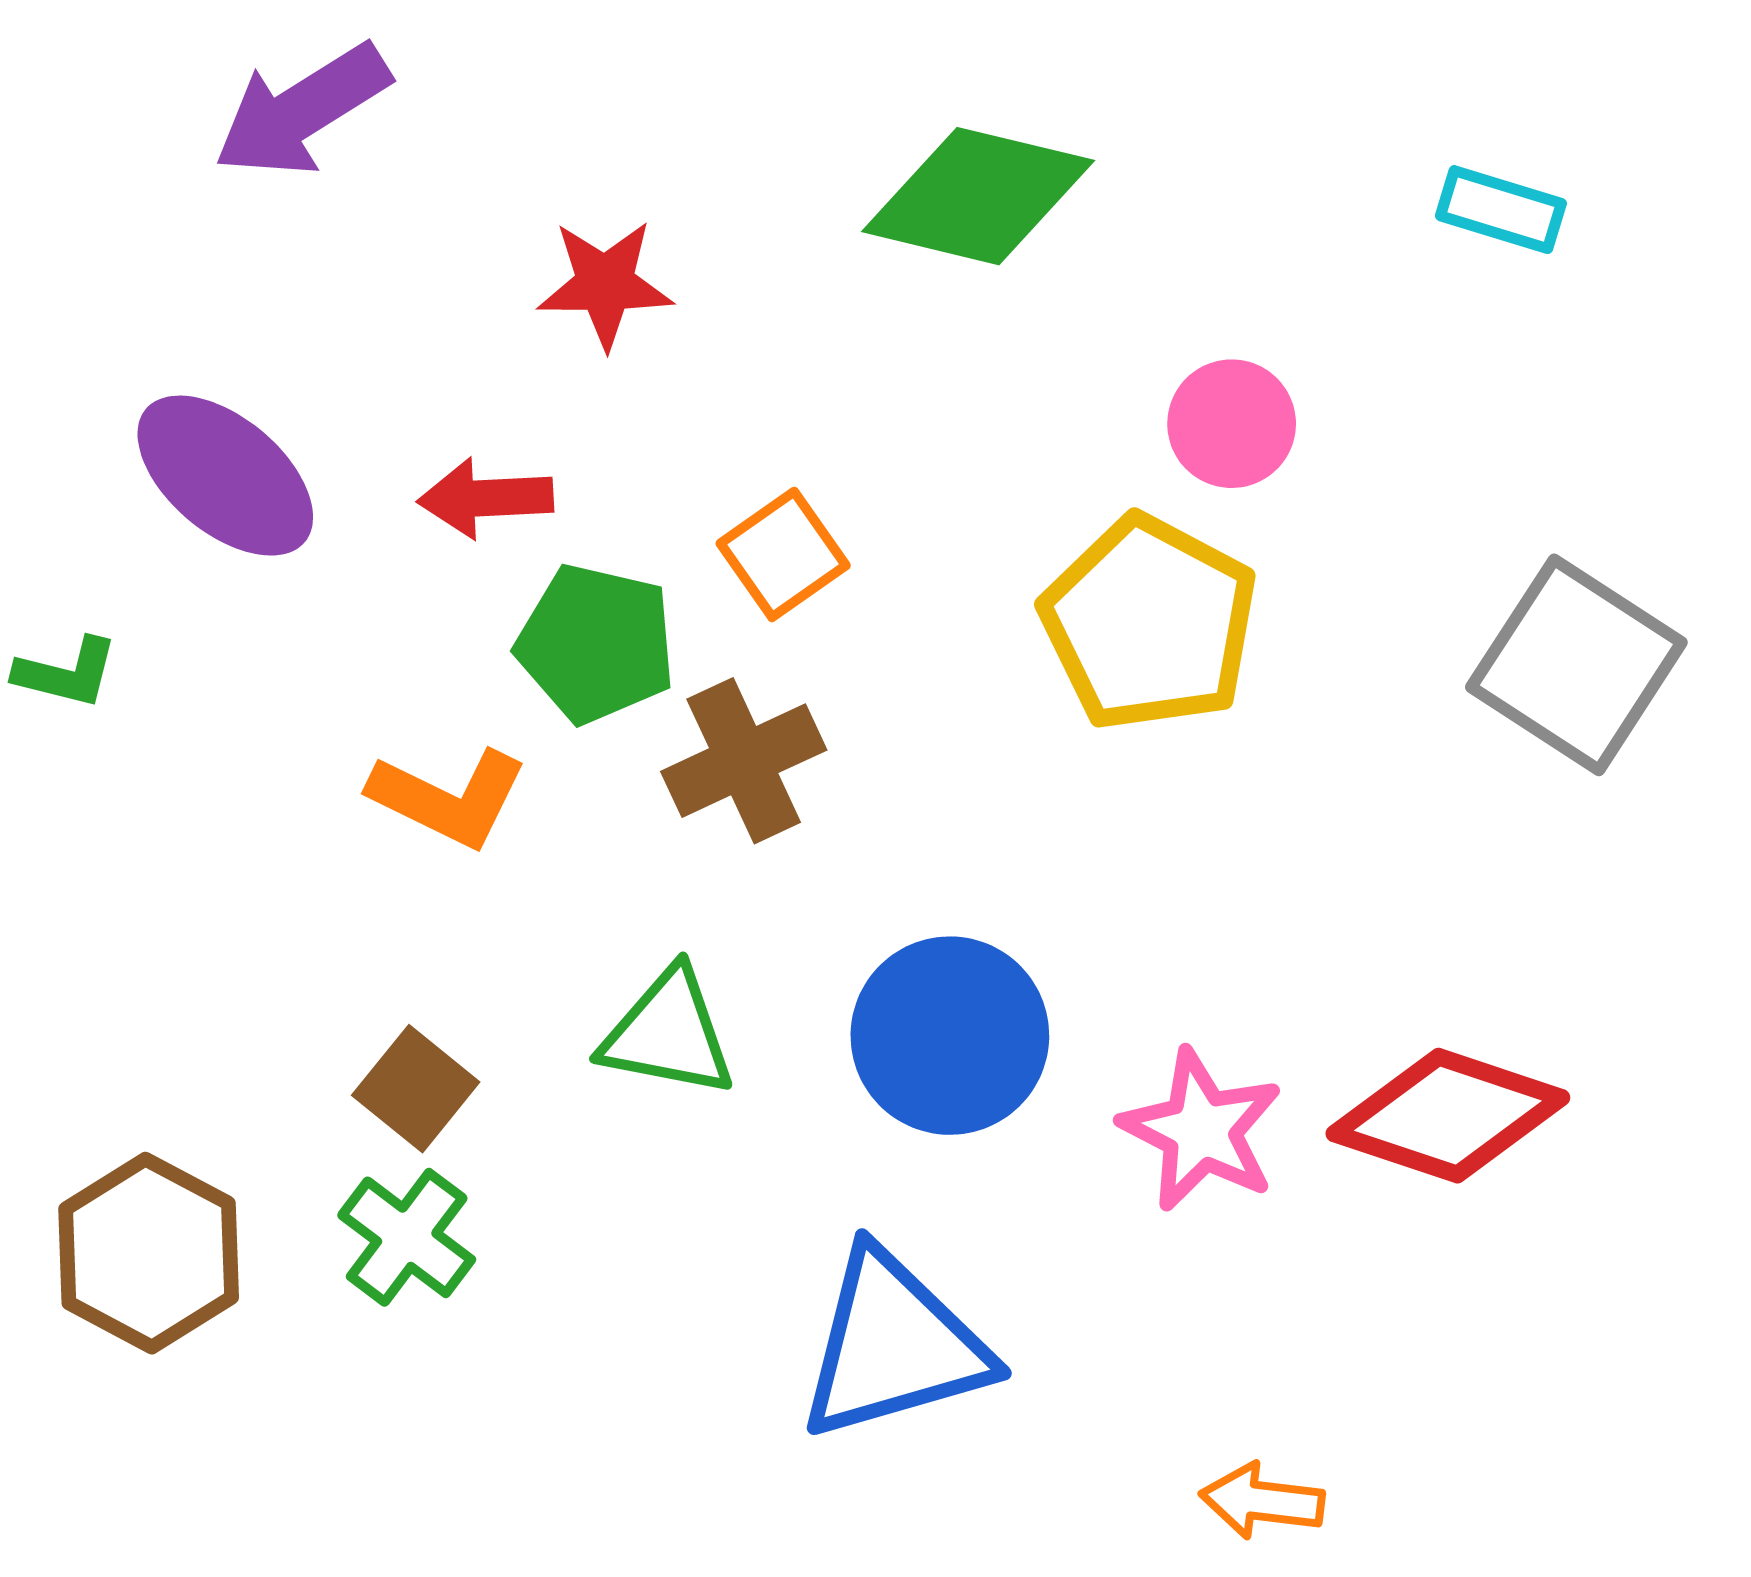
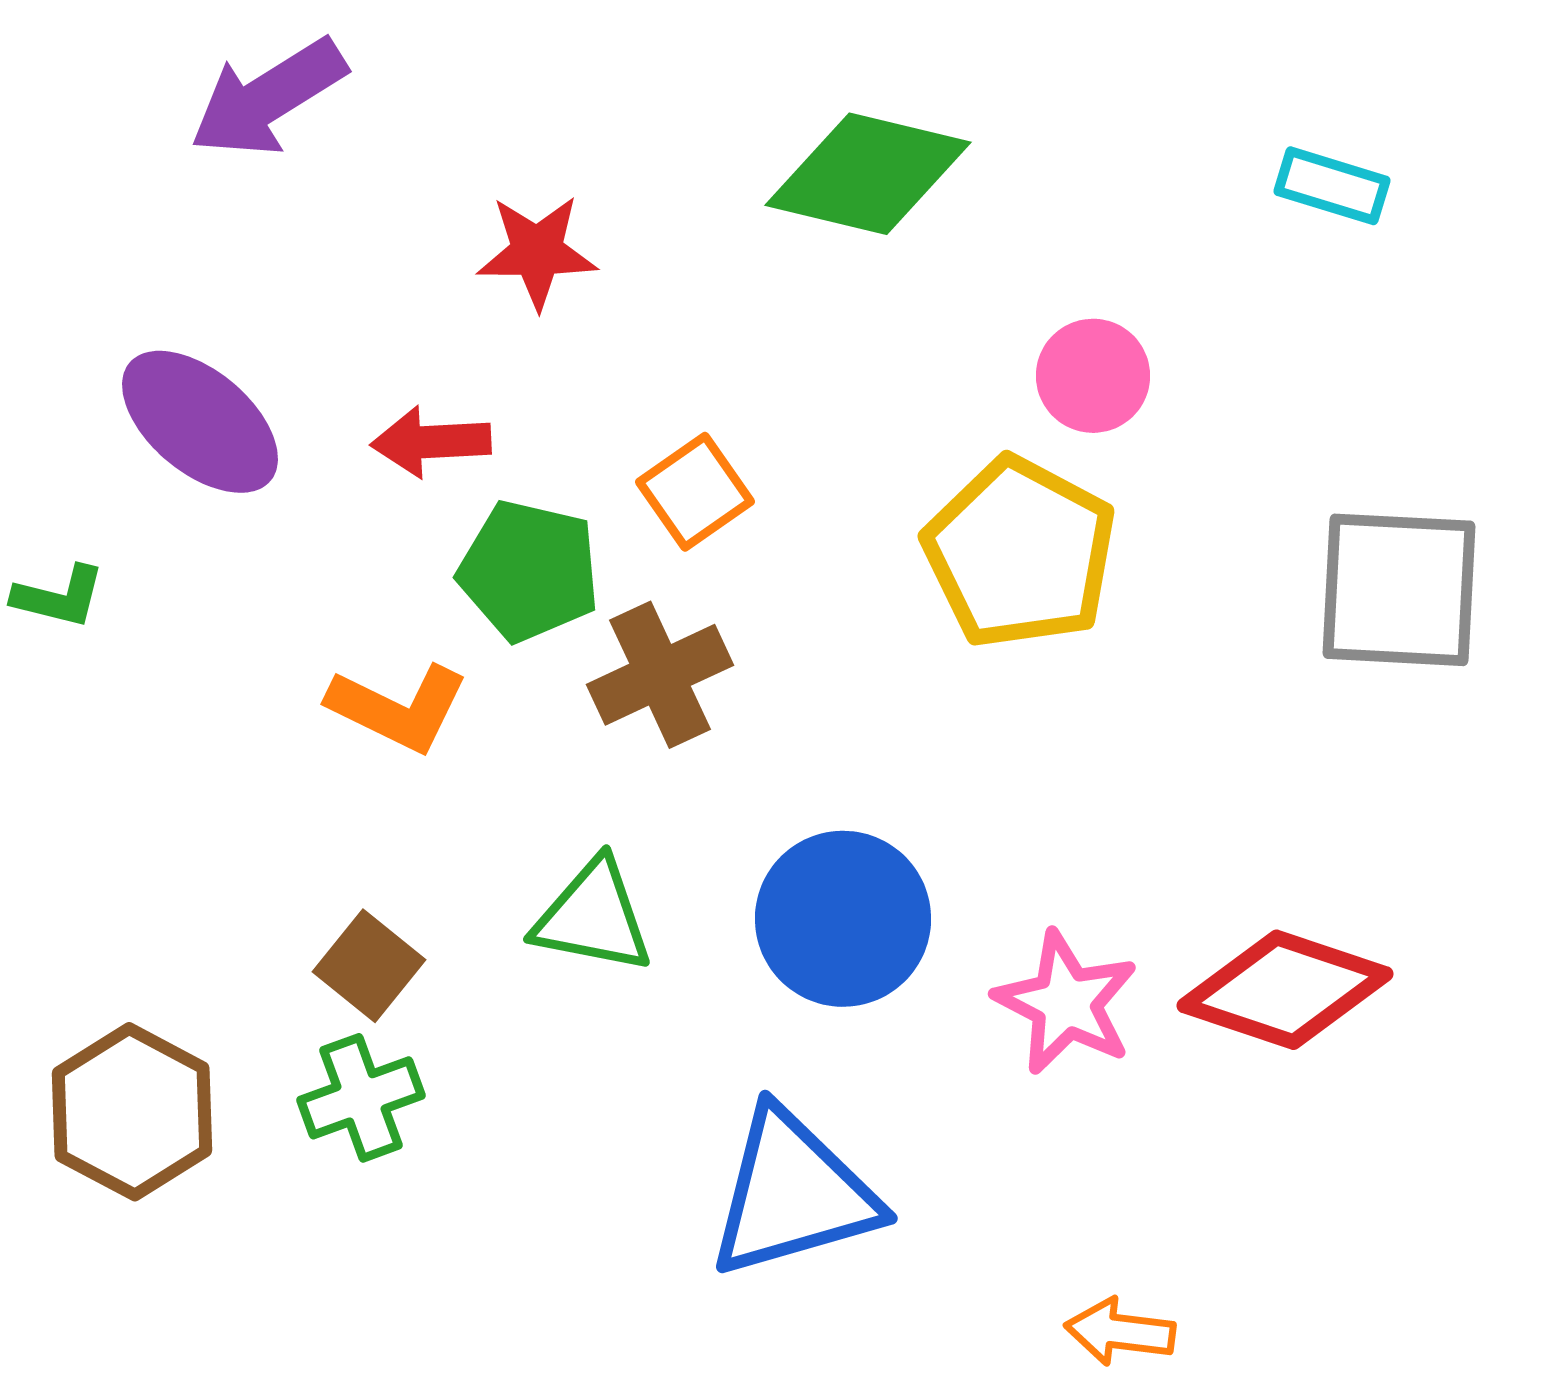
gray square: (1576, 665) -> (1399, 590), turned -30
green cross: (407, 1237) -> (361, 1098), turned 33

